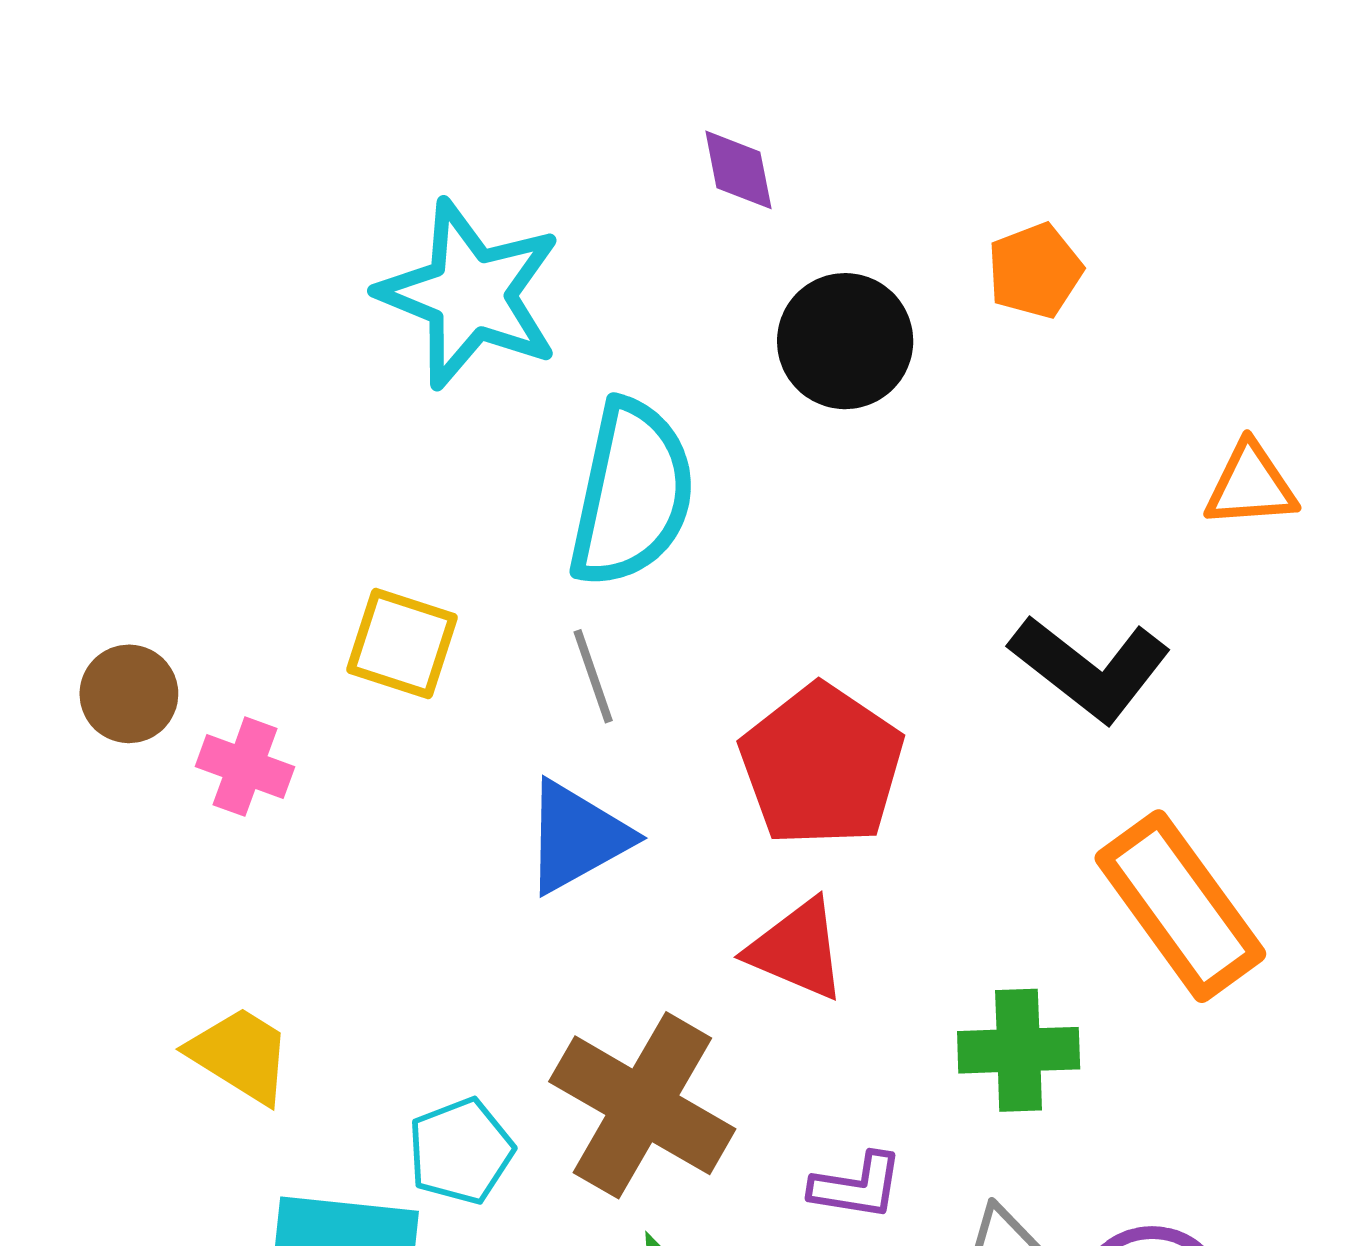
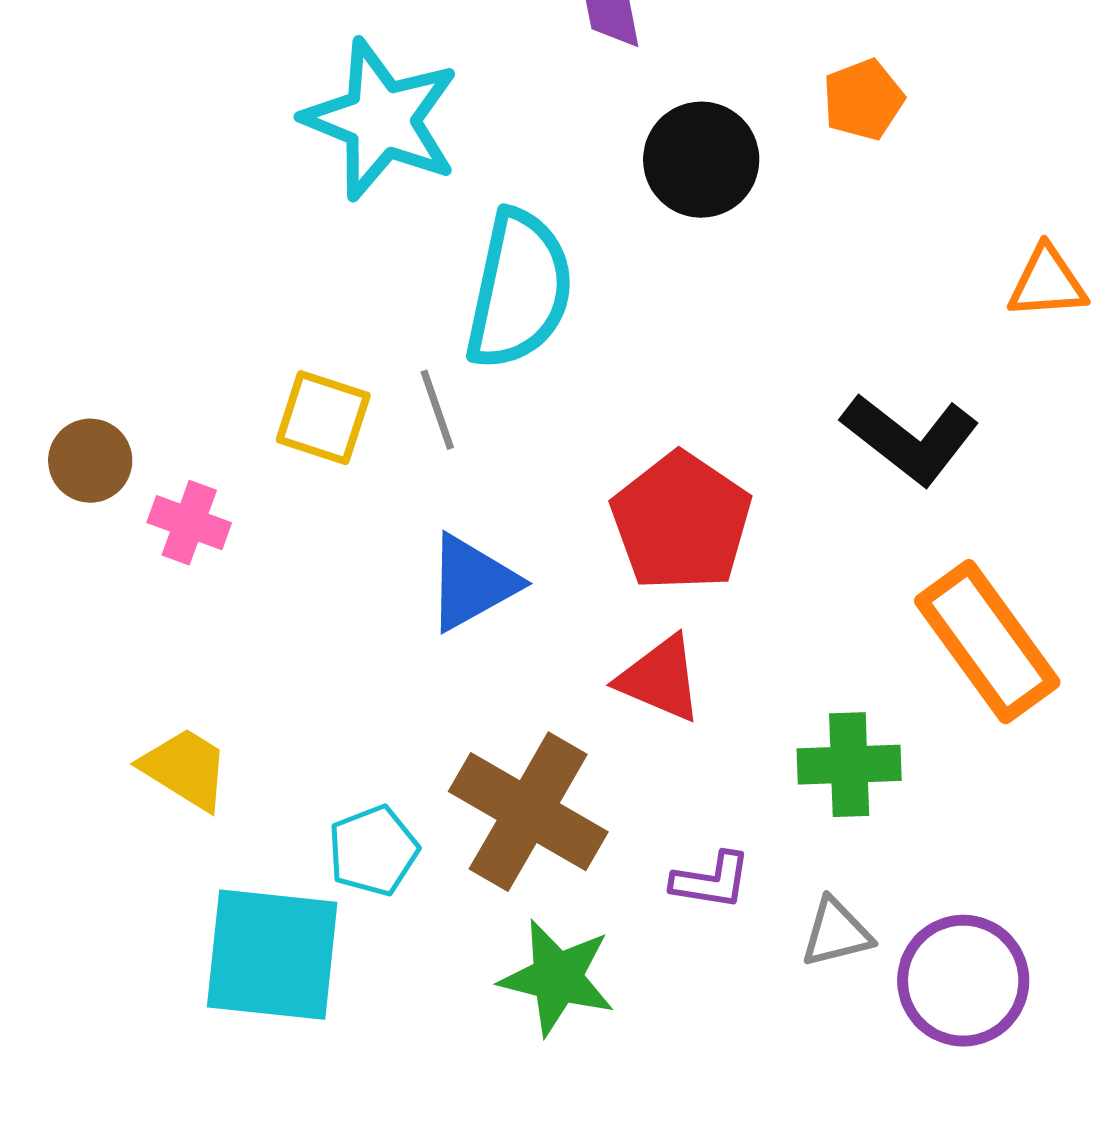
gray line: (593, 676) -> (437, 410), moved

